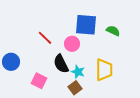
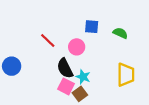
blue square: (86, 25) -> (92, 27), size x0.6
yellow trapezoid: (104, 70) -> (126, 75), moved
pink square: (39, 81) -> (66, 86), moved

